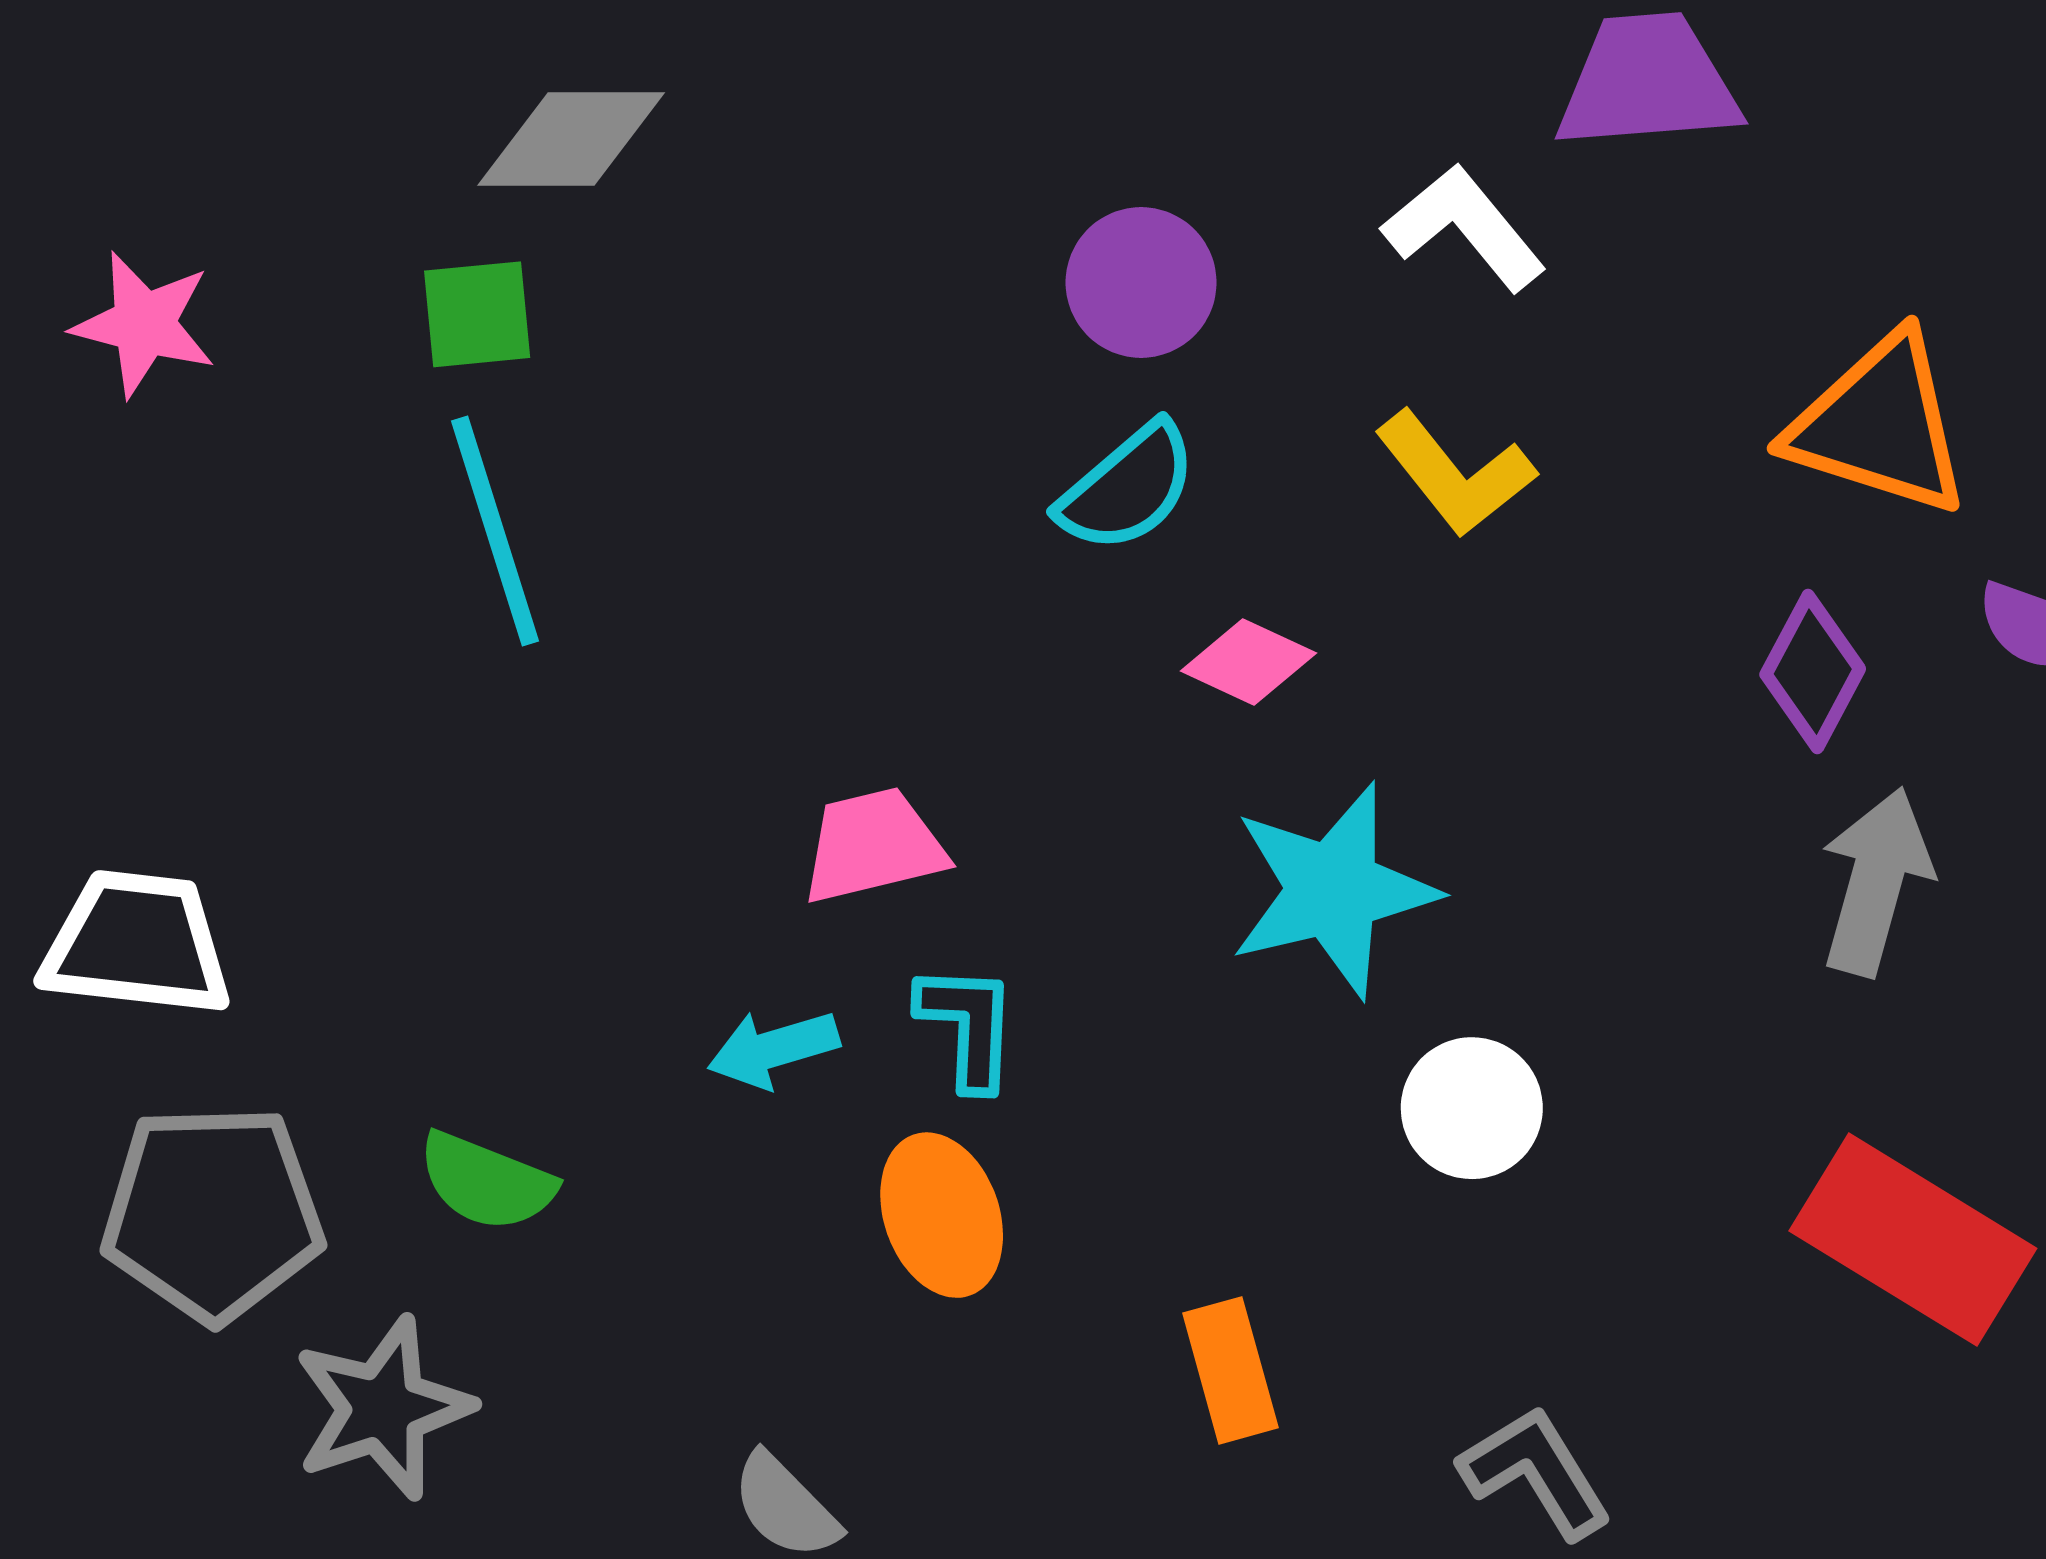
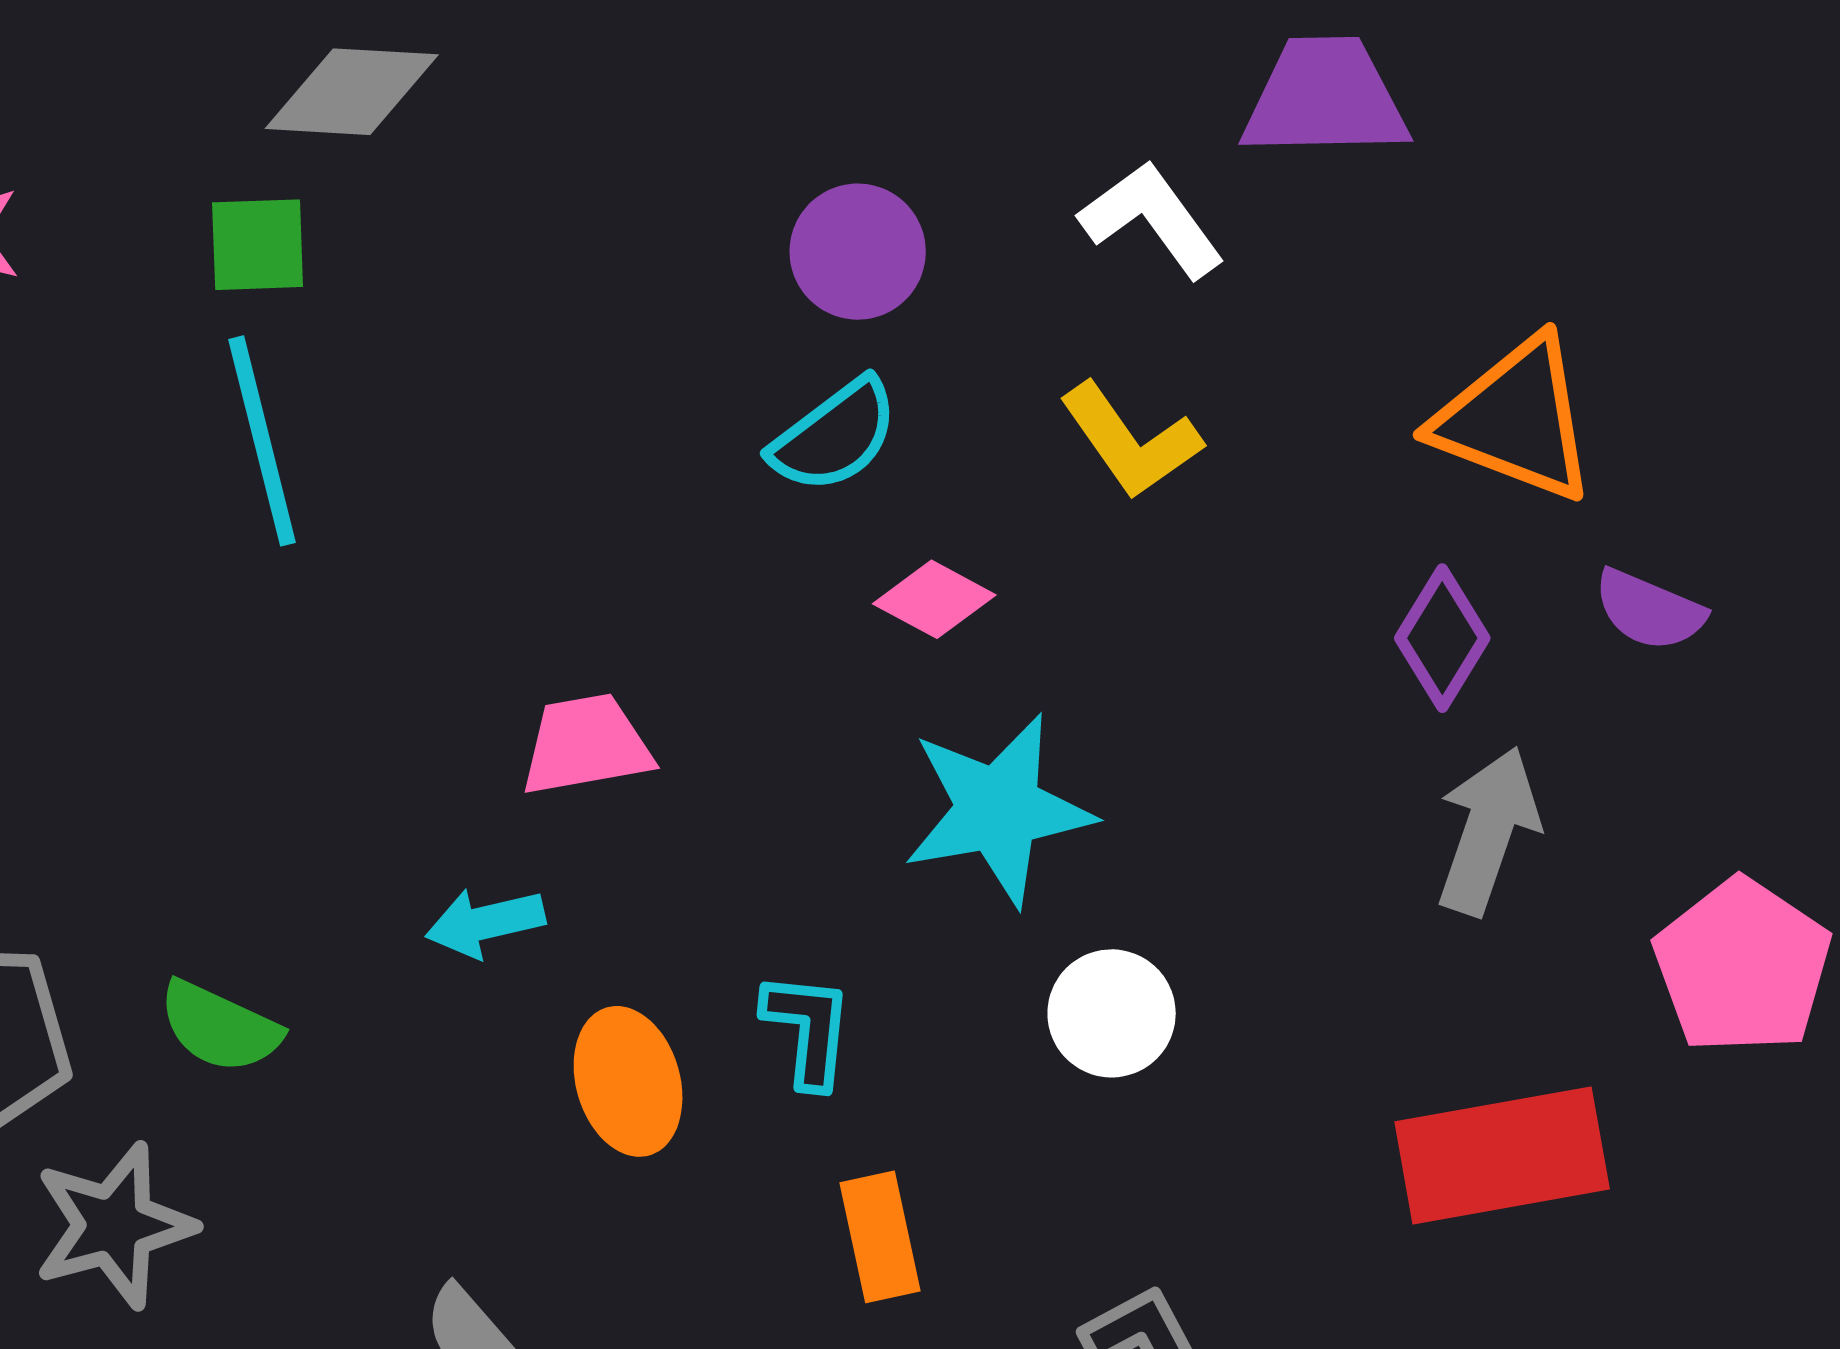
cyan L-shape: (968, 1026) -> (808, 1029), moved
red rectangle: (1913, 1240) -> (1502, 1155), turned -45

